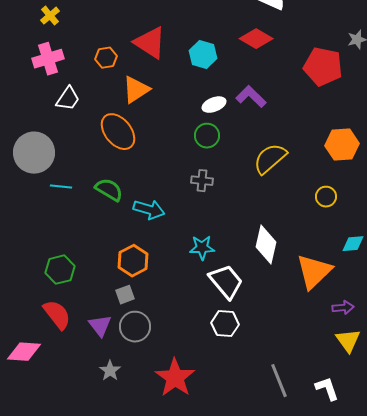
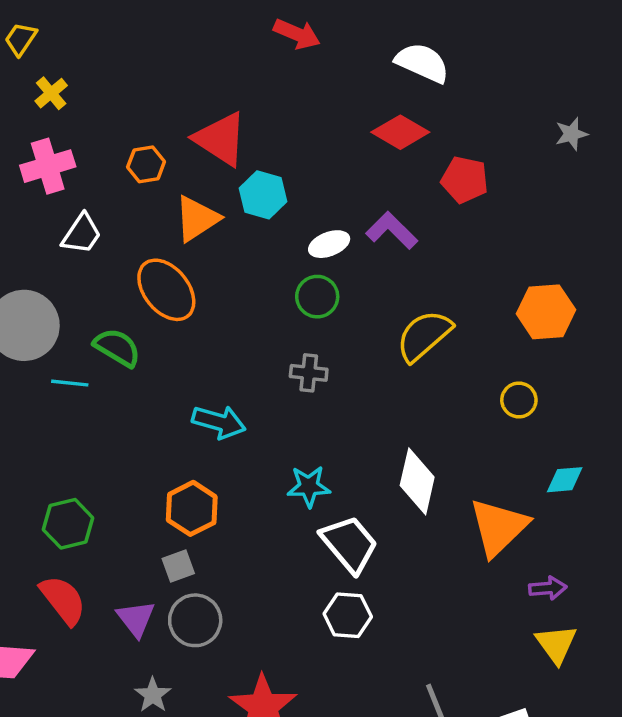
cyan hexagon: (203, 55) -> (263, 195), moved
red pentagon: (323, 67) -> (465, 180), moved, size x0.7
green semicircle: (109, 190) -> (117, 347), moved

